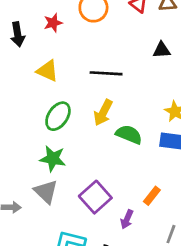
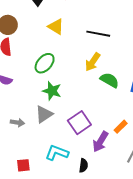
green ellipse: (58, 116) -> (45, 63), moved
gray triangle: (46, 192) -> (44, 114), turned 36
purple arrow: (127, 219) -> (100, 142), size x1.5

